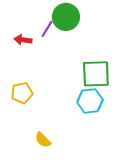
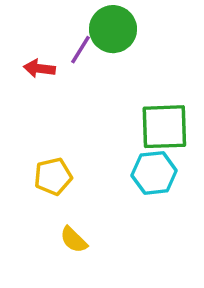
yellow pentagon: (22, 93) -> (53, 176), moved

